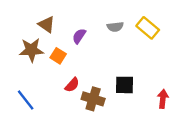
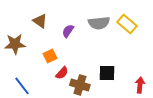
gray semicircle: (115, 27) -> (99, 23), size x1.5
brown star: (31, 50) -> (15, 44), moved
orange square: (58, 56) -> (50, 56), moved, turned 32

